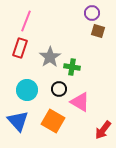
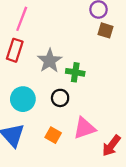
pink triangle: (80, 102) -> (85, 128), moved, turned -50
orange square: (53, 121) -> (53, 135), size x0.6

